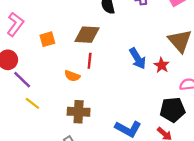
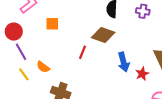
brown diamond: (87, 35) -> (103, 35), moved
orange semicircle: (72, 76) -> (43, 67), moved

